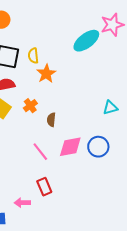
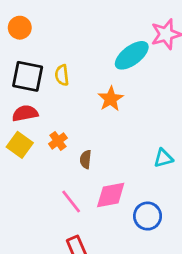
orange star: (46, 74) -> (111, 99), moved
cyan triangle: (110, 108) -> (163, 158), moved
blue circle: (98, 147) -> (148, 216), moved

